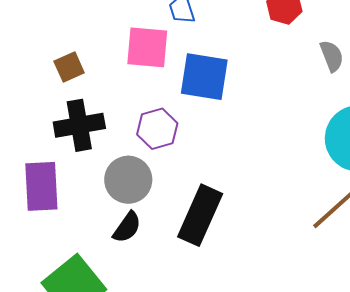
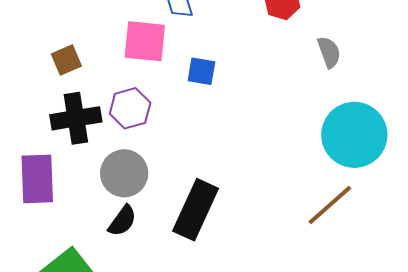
blue square: (204, 77) -> (201, 71), size x0.6
purple hexagon: (157, 129) -> (130, 108), moved

